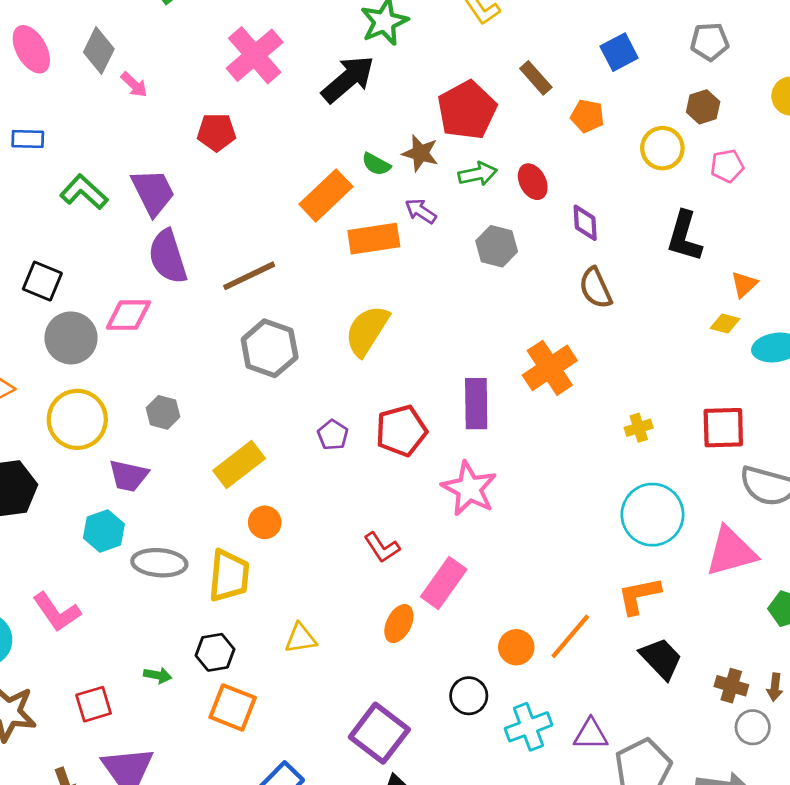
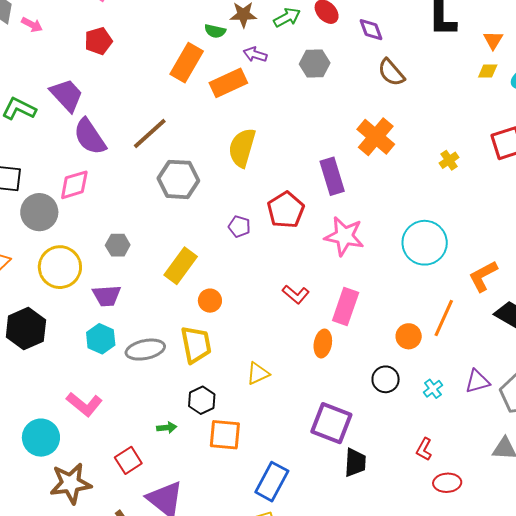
cyan circle: (652, 515) -> (425, 243), moved
cyan cross: (528, 727) -> (433, 389), size x0.6

